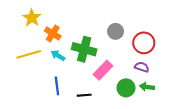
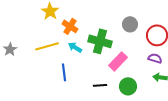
blue line: (57, 86) -> (64, 72), moved
green circle: (126, 88) -> (128, 86), moved

